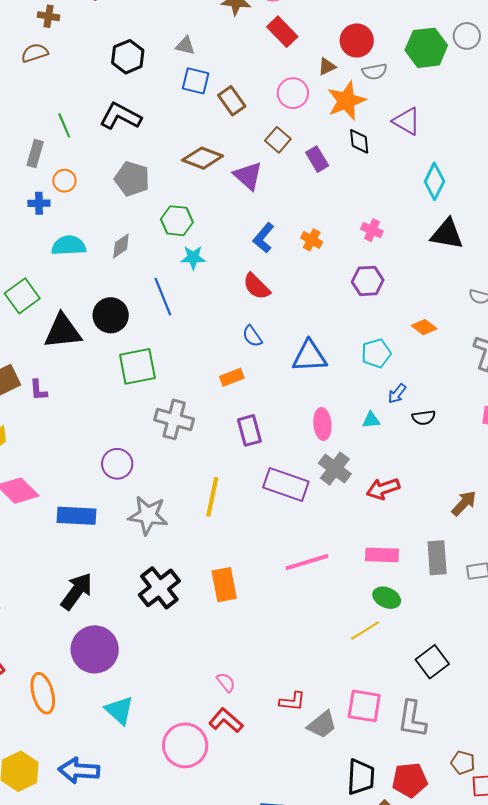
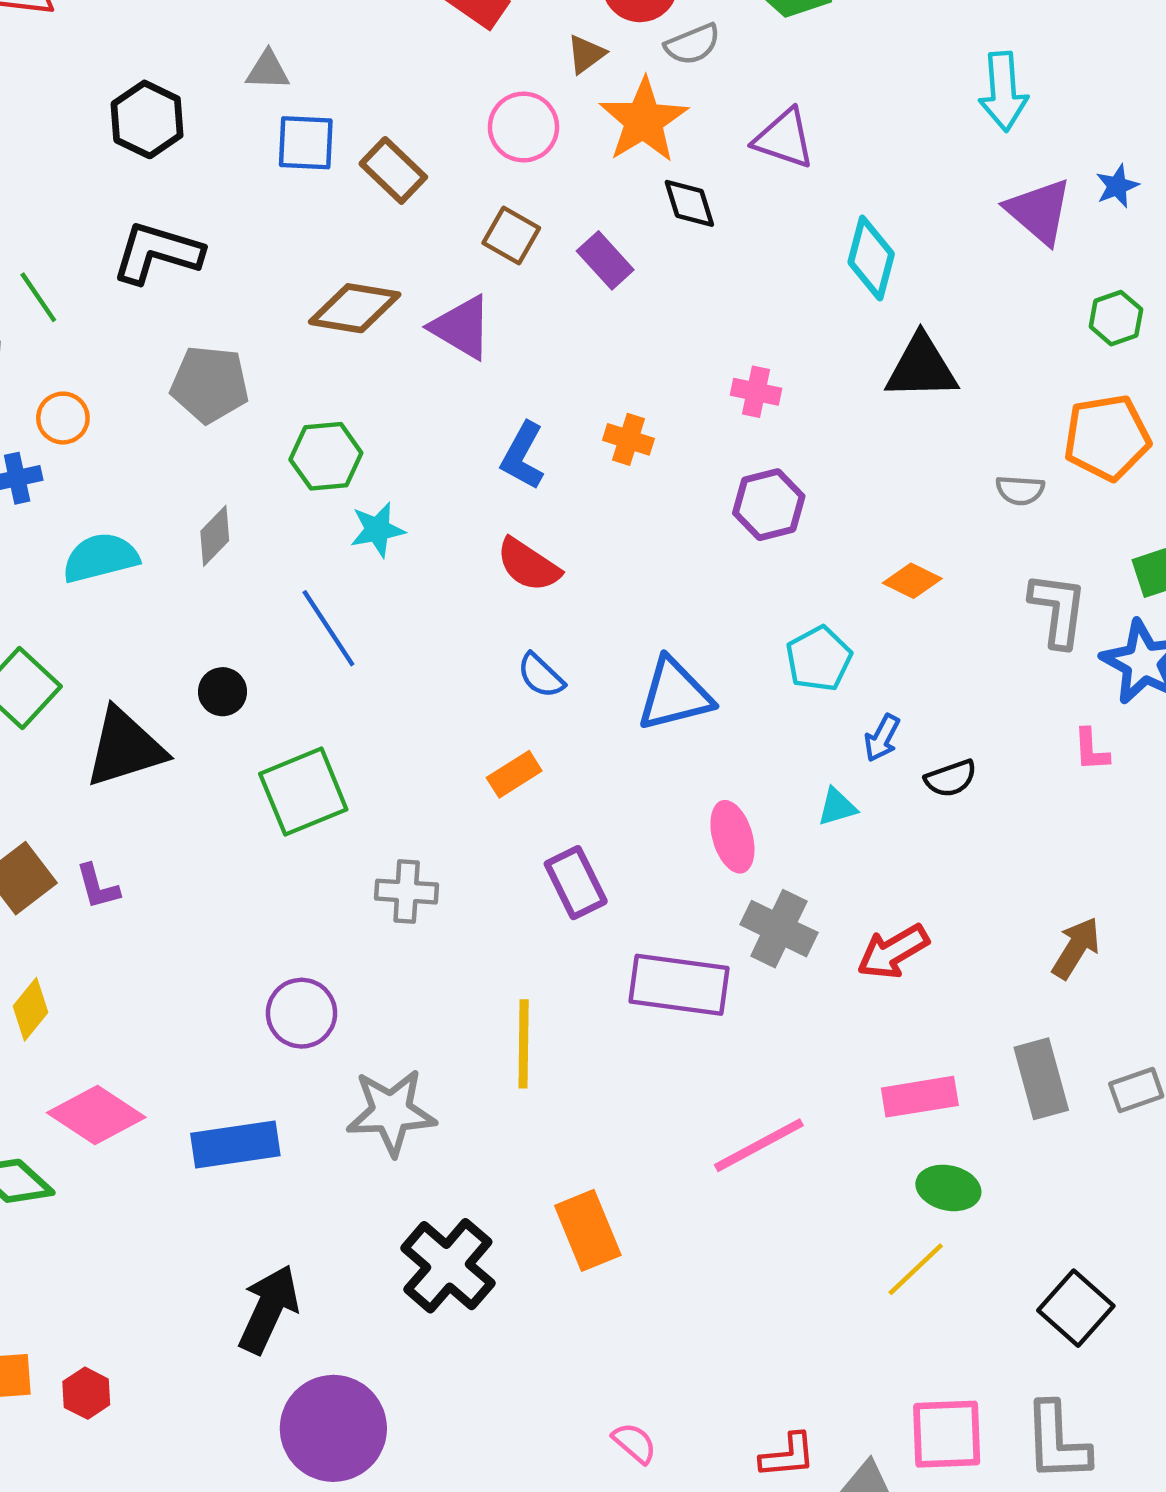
black circle: (111, 315) -> (223, 692), size x0.6
gray cross: (174, 419) -> (407, 892), size x0.7

